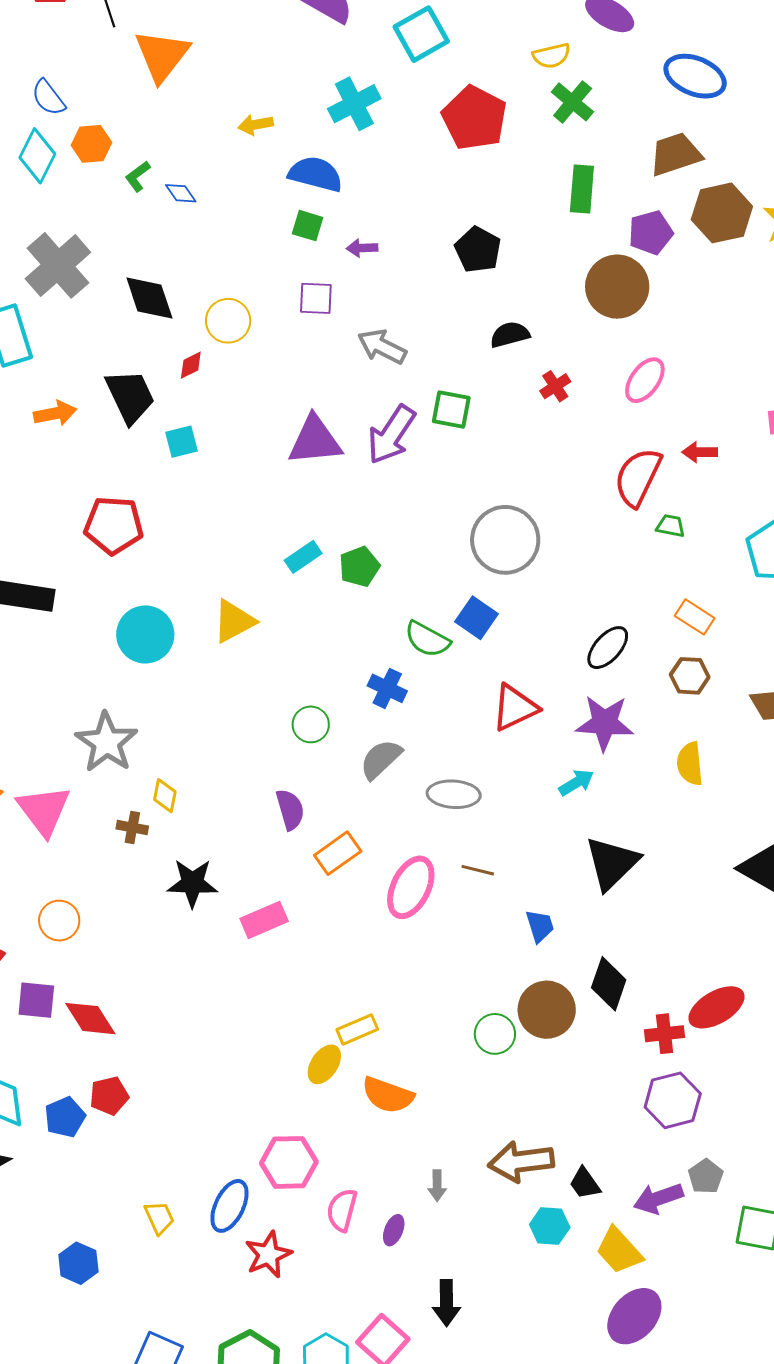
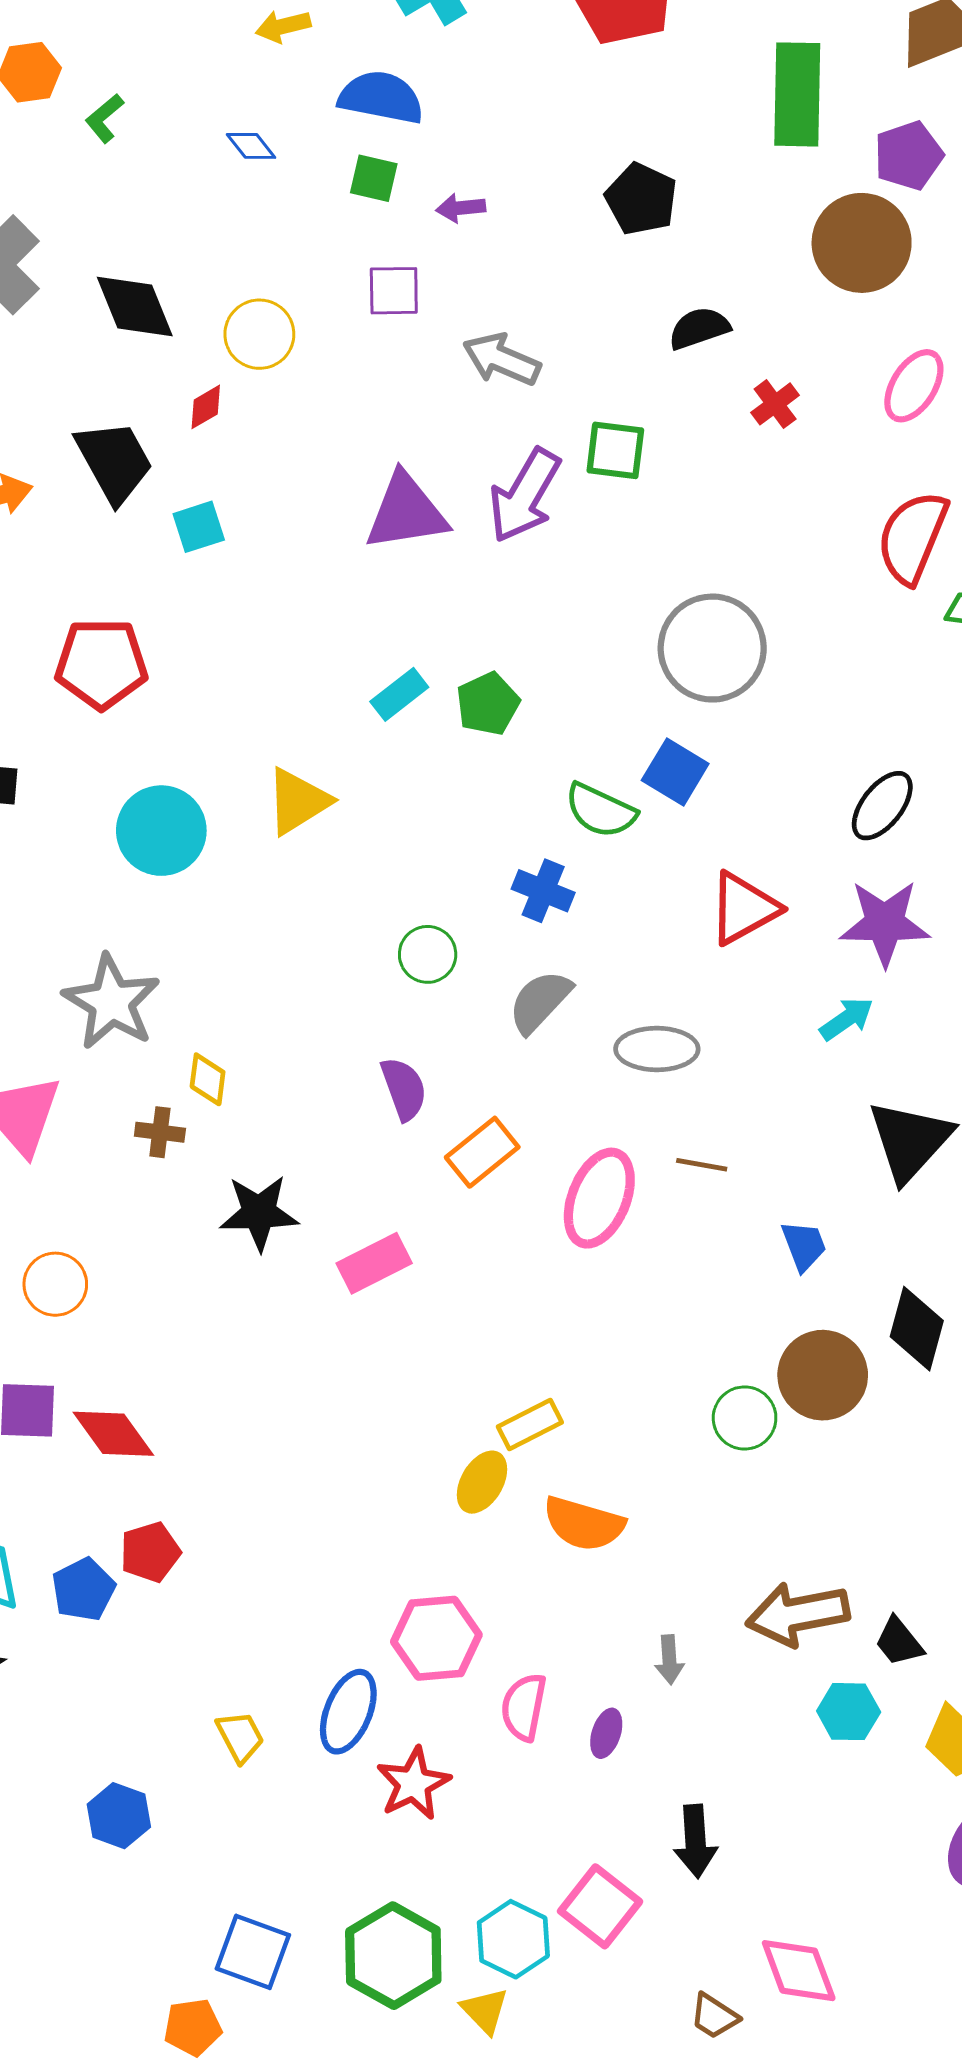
green rectangle: (582, 189) -> (797, 94), size x1.4
blue diamond: (181, 193) -> (251, 146), moved

